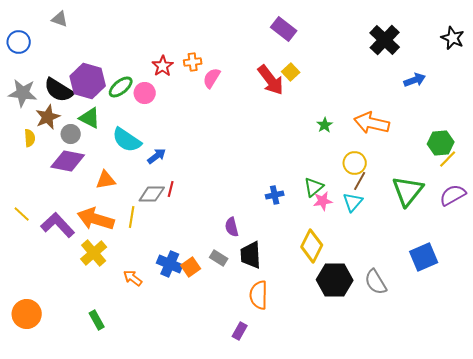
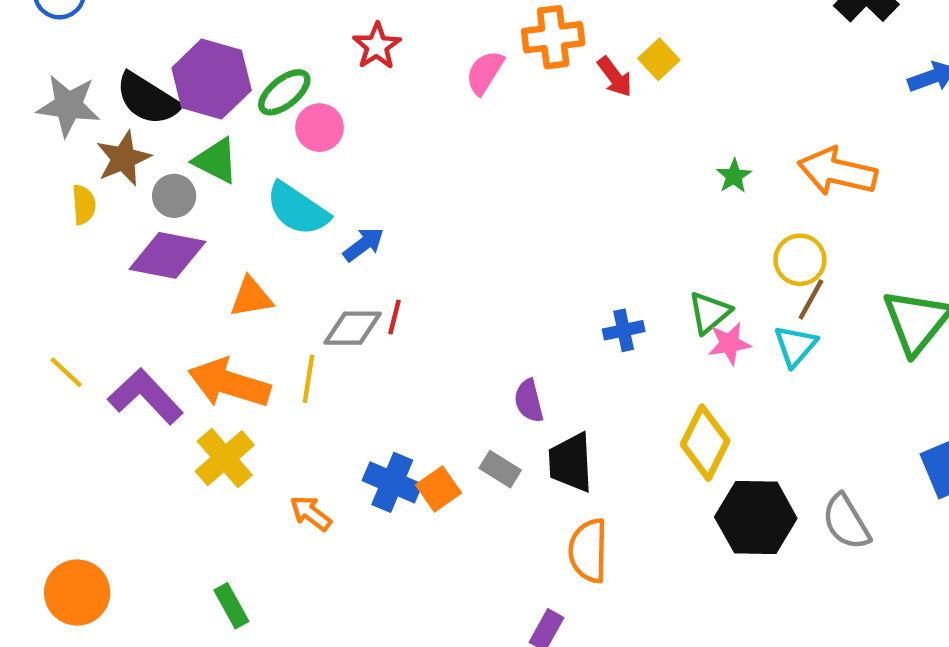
orange cross: (193, 62) -> (553, 37), moved, size x1.5
red arrow: (271, 80) -> (615, 77), size x0.6
pink circle: (145, 93) -> (320, 128), moved

